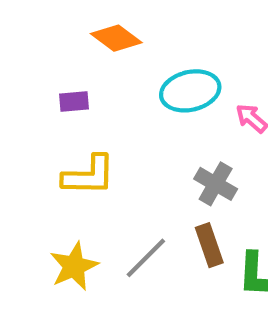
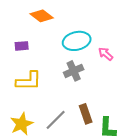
gray cross: (216, 184) -> (74, 71), moved, turned 36

